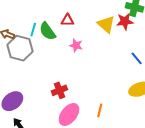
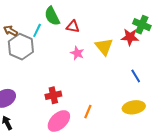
yellow triangle: (106, 24) -> (104, 47), moved
green semicircle: (47, 31) -> (52, 16), moved
orange line: (100, 110) -> (88, 112), moved

